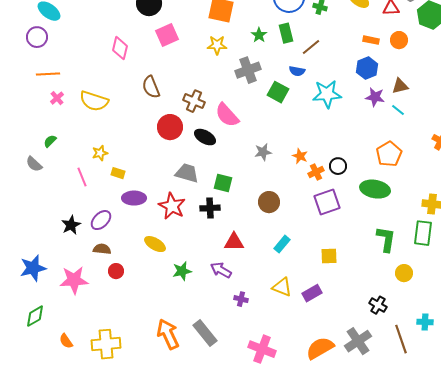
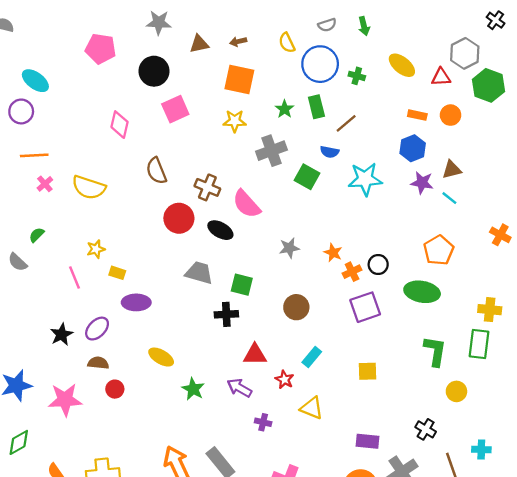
red star: (172, 206) -> (284, 380), moved, size x0.6
green star: (182, 271) -> (193, 389), turned -30
purple rectangle: (312, 293) -> (367, 441), moved, turned 36

